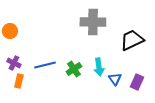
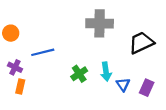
blue line: (45, 65) -> (43, 52), moved

